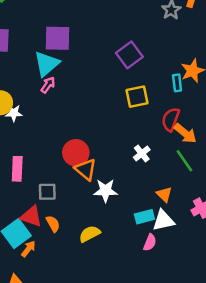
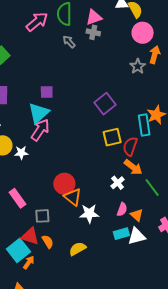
purple square: (57, 38) -> (47, 92), size x0.6
cyan rectangle: (177, 83) -> (144, 125), size x1.5
pink arrow: (48, 85) -> (40, 130), size x1.6
white star: (14, 113) -> (21, 153), moved
red semicircle: (171, 119) -> (130, 146), moved
orange arrow: (185, 133) -> (133, 167), moved
pink rectangle: (17, 169) -> (18, 198), turned -36
pink semicircle: (150, 242) -> (122, 209), moved

